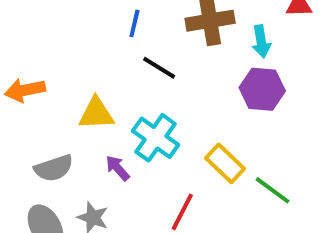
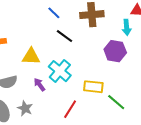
blue line: (134, 23) -> (54, 13), turned -64
cyan arrow: (261, 41) -> (127, 27), moved
yellow rectangle: (225, 163) -> (93, 87), turned -42

